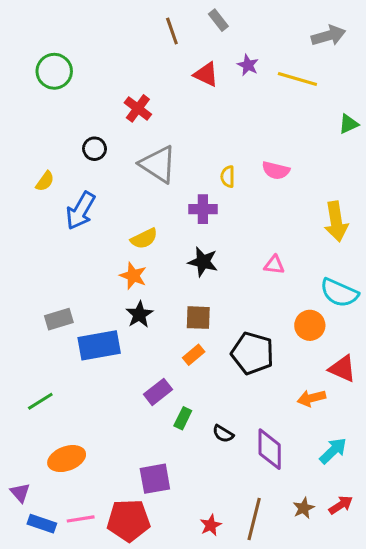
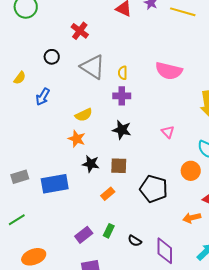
pink semicircle: (276, 170) -> (169, 71), size x1.5
yellow semicircle: (228, 177) -> (123, 73), moved
blue arrow: (81, 211) -> (43, 97), size x0.7
pink triangle: (274, 265) -> (168, 132), turned 40
black star: (139, 314) -> (91, 164), moved, turned -30
gray rectangle: (59, 319) -> (20, 177), moved
orange rectangle: (194, 355) -> (108, 194), moved
purple rectangle: (158, 392) -> (84, 235), moved

